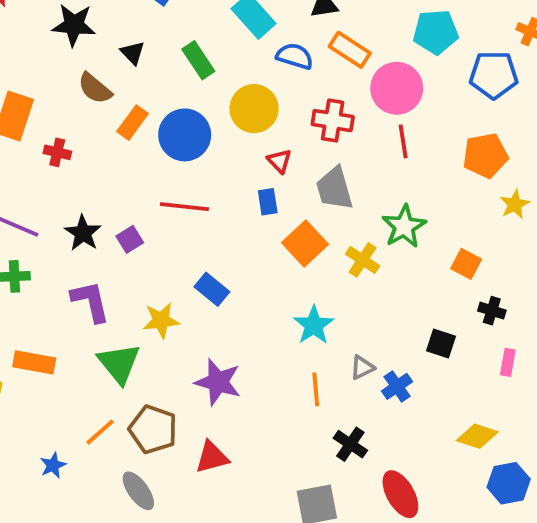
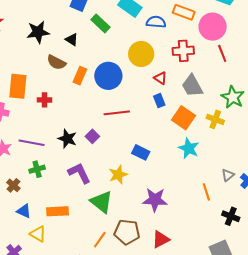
green rectangle: (198, 60) -> (100, 23), moved
cyan star: (314, 325) -> (189, 148), moved

